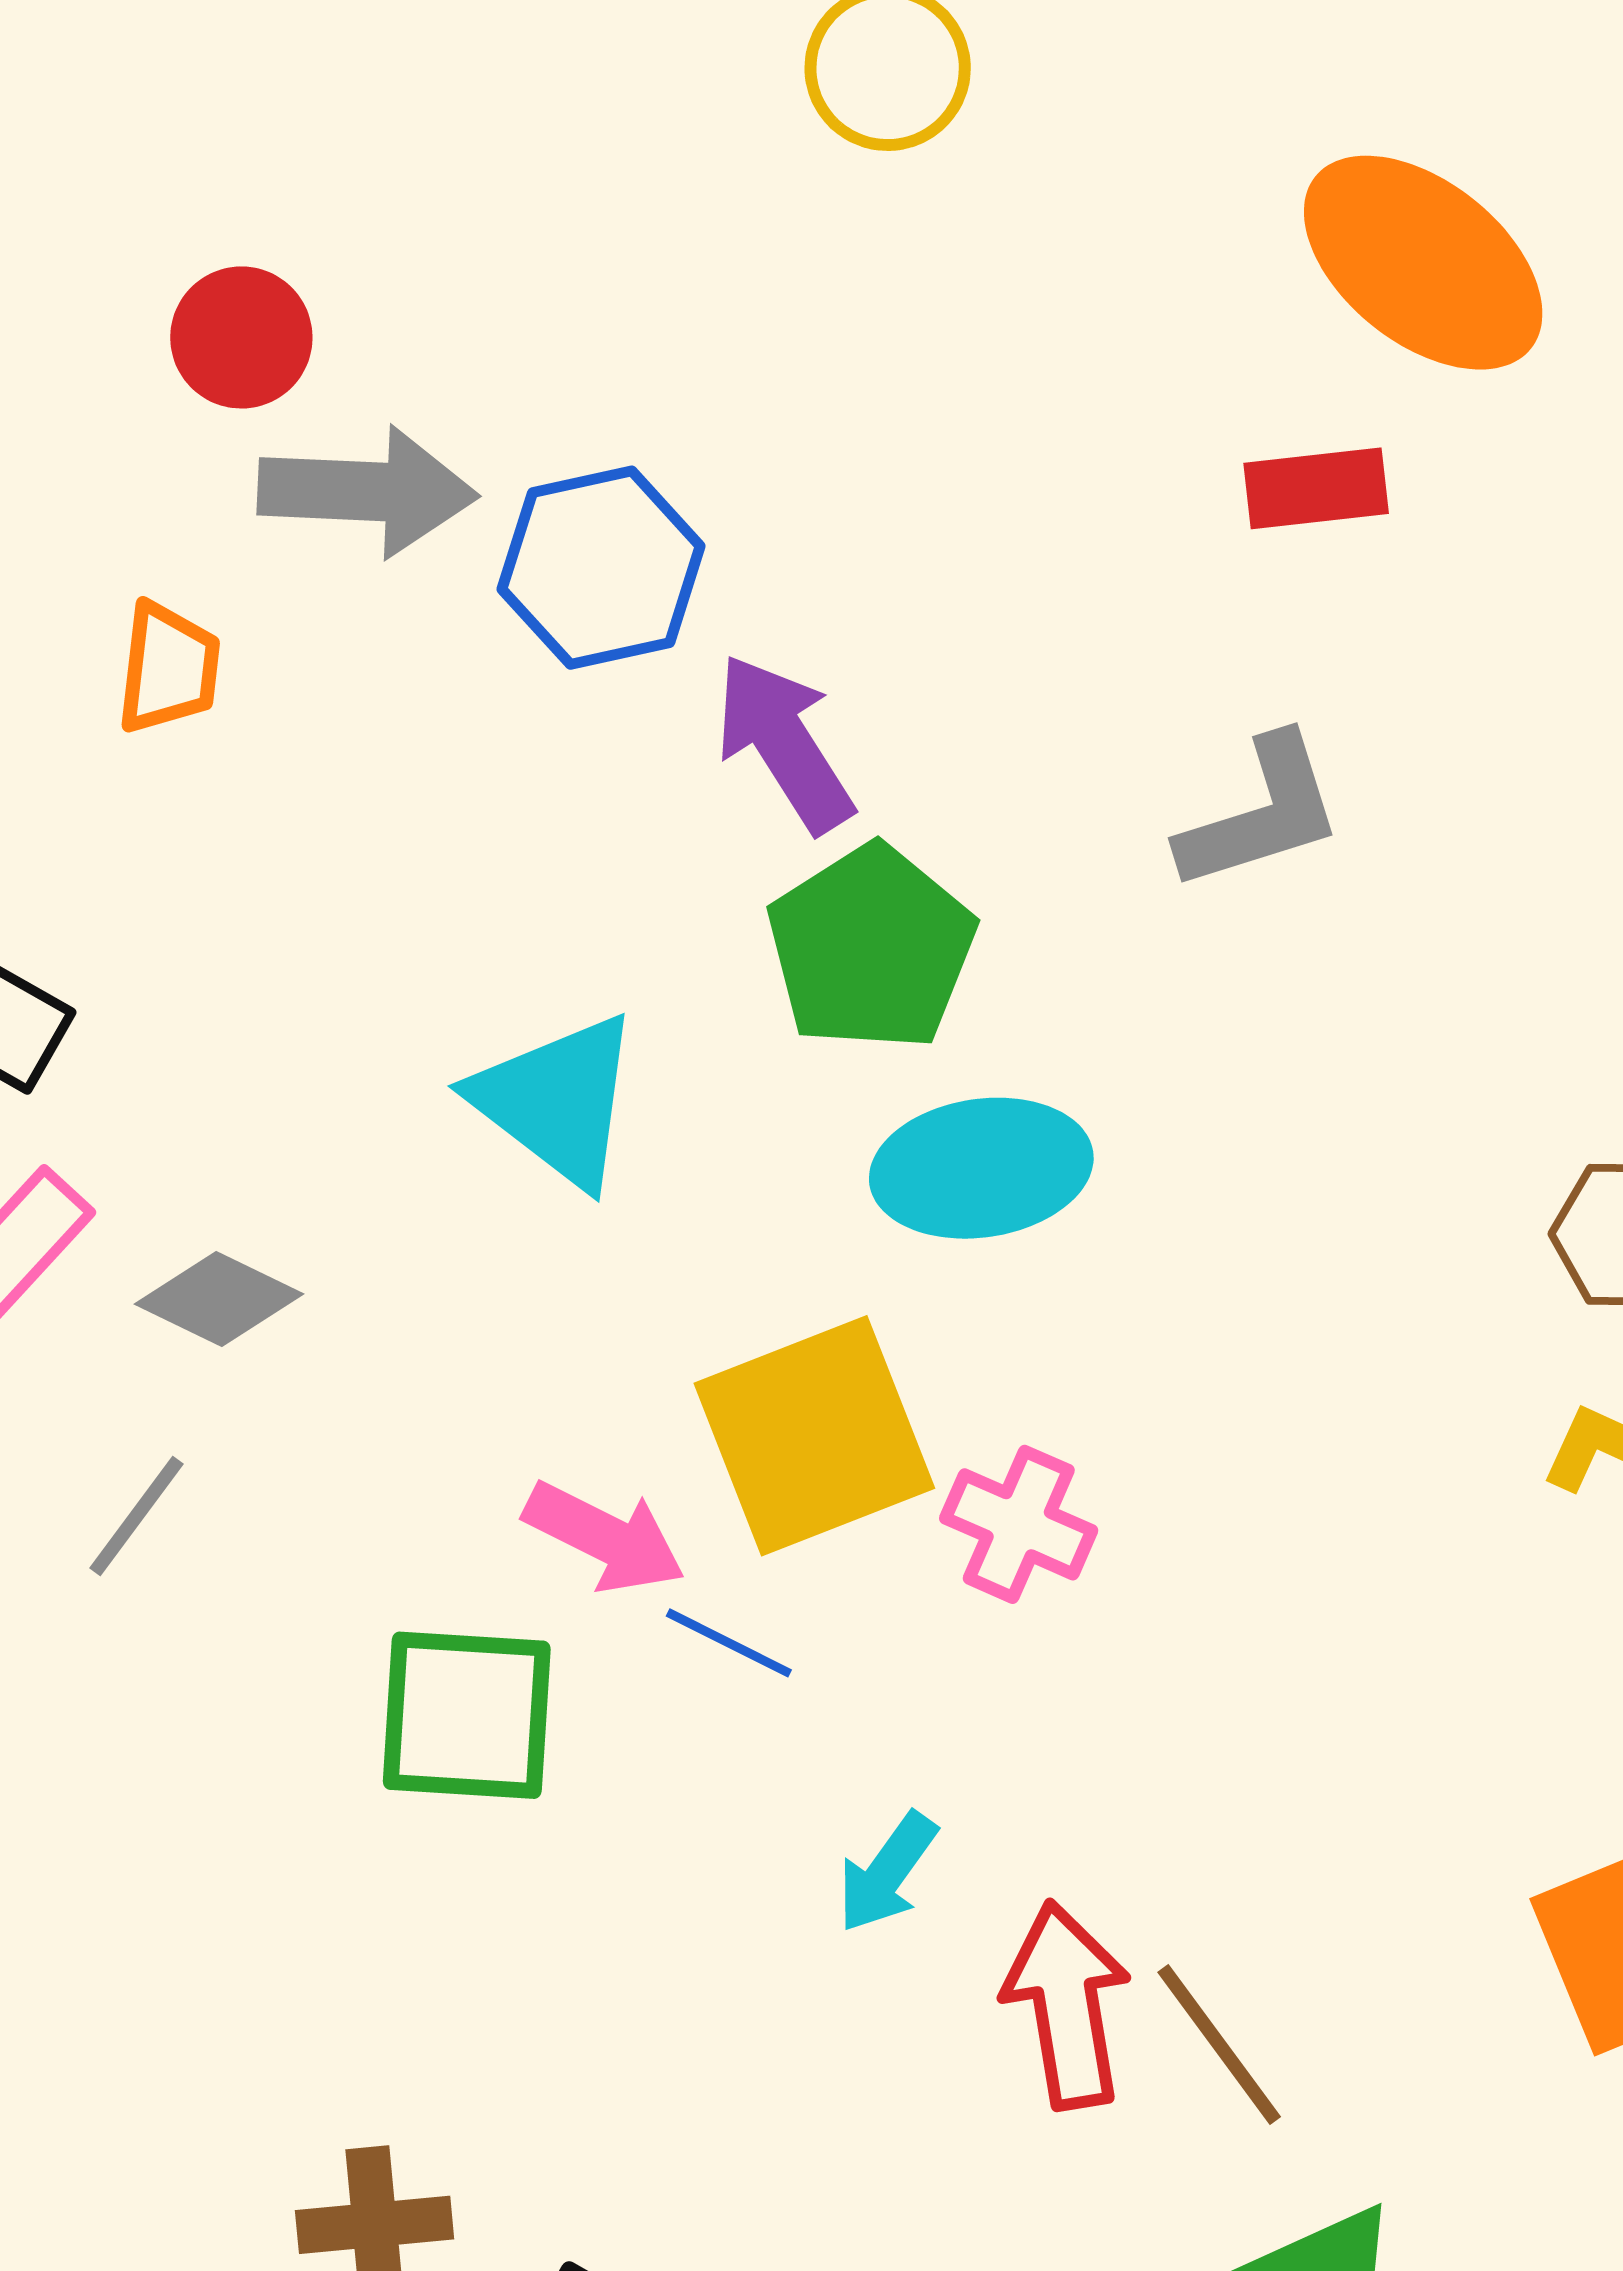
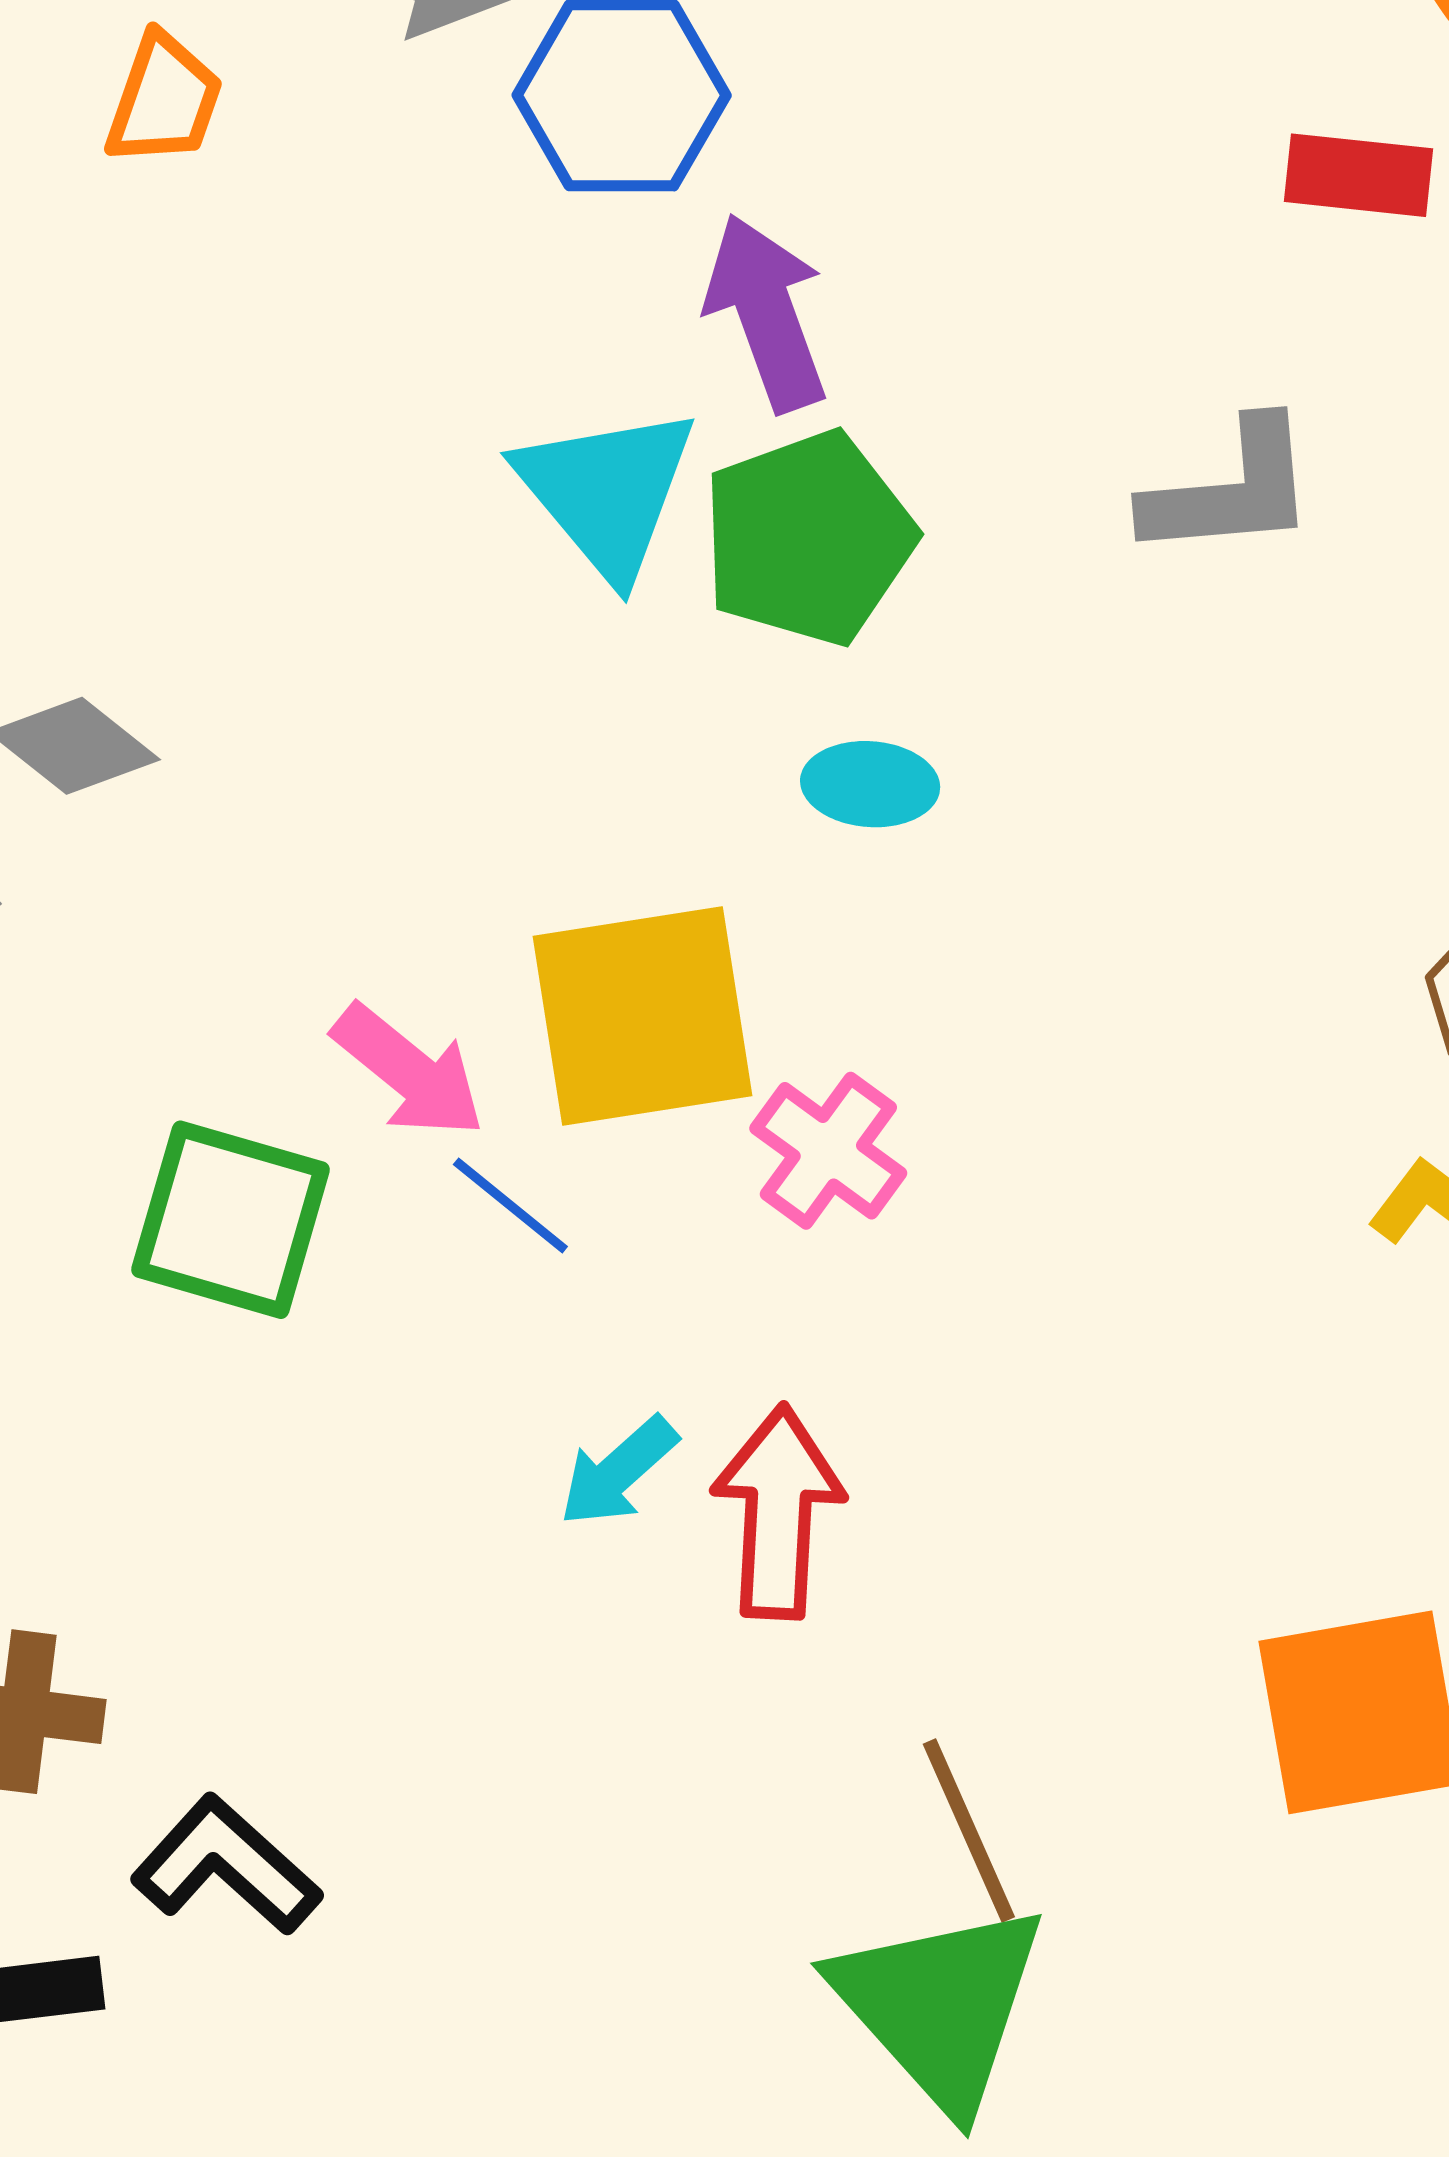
cyan triangle: (557, 1101) -> (607, 492), moved
cyan ellipse: (981, 1168) -> (870, 784), size x0.6
red arrow: (1067, 2005) -> (778, 1512), moved
brown line: (1219, 2044) -> (969, 1831), moved

